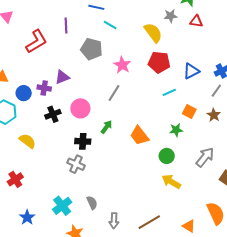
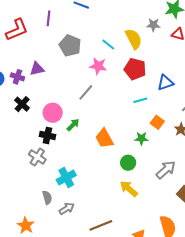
cyan line: (110, 25) -> (108, 45), moved
pink star: (122, 65) -> (98, 66), turned -30
pink circle: (80, 108) -> (53, 113), moved
black cross: (53, 114) -> (22, 104), turned -35
cyan cross: (62, 206) -> (66, 178), moved
gray arrow: (114, 221) -> (67, 209), moved, turned -133

